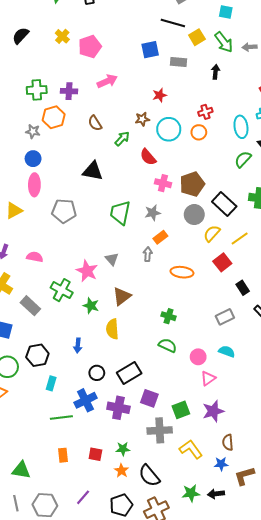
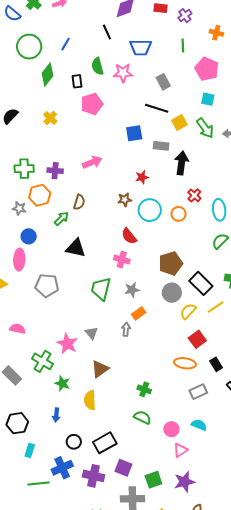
pink pentagon: (90, 47) -> (92, 104), moved
black arrow: (215, 72) -> (181, 163), moved, size x1.6
red cross: (205, 112) -> (194, 195), moved, turned -32
brown semicircle: (95, 123) -> (79, 202), turned -133
green arrow: (122, 139) -> (61, 219), moved
blue circle: (33, 159) -> (29, 236), moved
pink cross: (163, 183) -> (122, 260), moved
yellow line: (240, 238) -> (216, 307), moved
orange ellipse: (182, 272) -> (185, 363), moved
green star: (91, 306) -> (62, 383), moved

